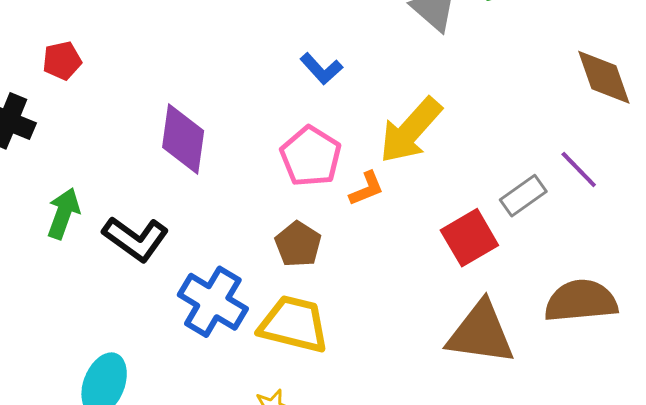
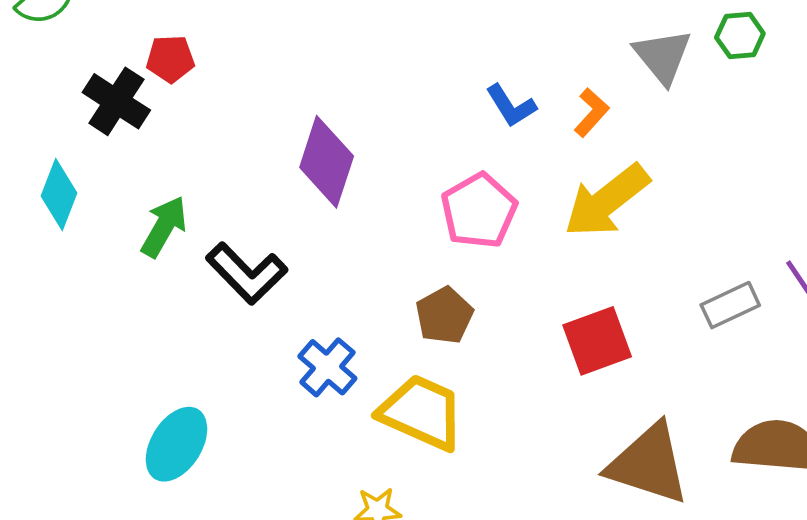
red pentagon: (62, 61) -> (170, 59), moved
orange L-shape: (367, 189) -> (591, 113), moved, turned -36
red square: (469, 238) -> (597, 341), moved
blue cross: (213, 302) -> (327, 367), size x0.7

